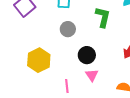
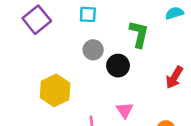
black circle: (87, 55) -> (118, 66), moved

